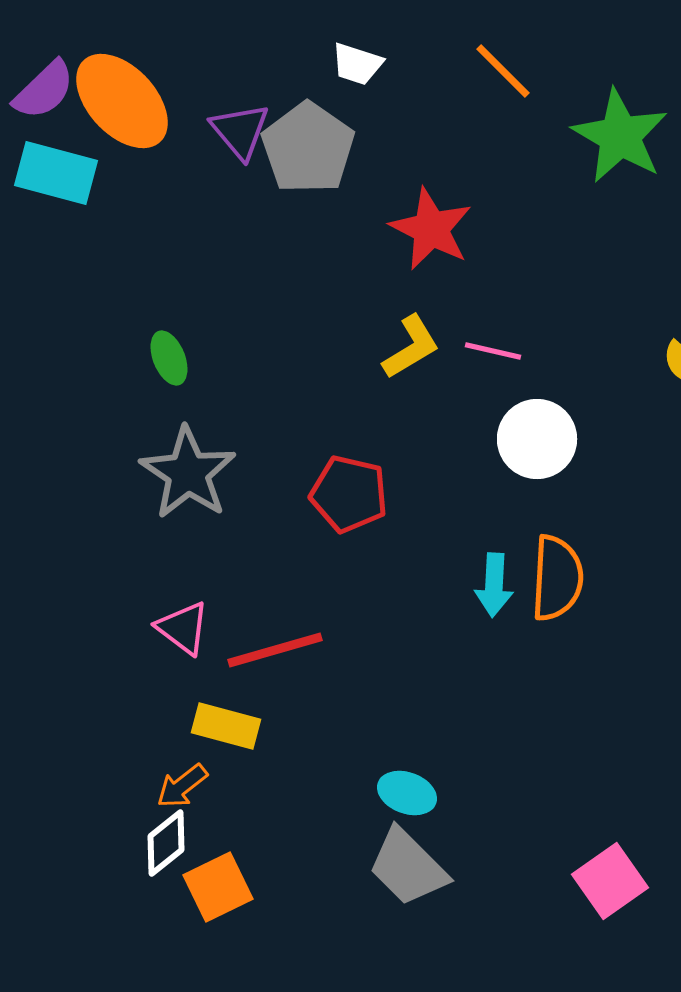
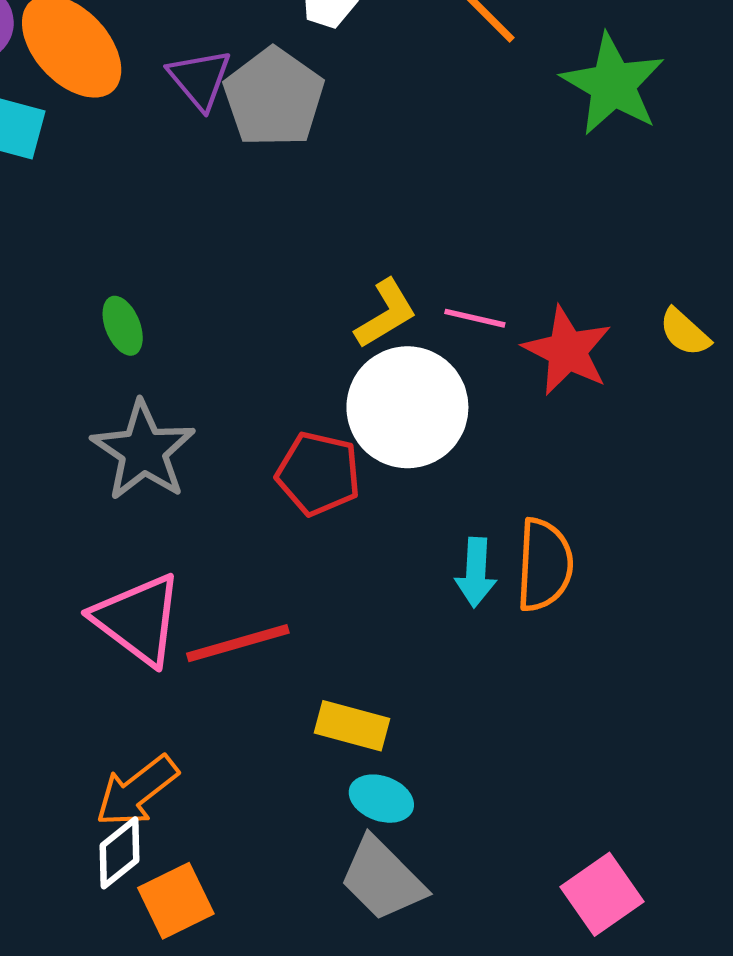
red star: (431, 229) -> (567, 351), moved
white circle: (537, 439) -> (407, 407), moved, size x1.4
pink triangle: (183, 628) -> (138, 619), size x1.6
yellow rectangle: (226, 726) -> (352, 726), moved
orange arrow: (182, 786) -> (137, 791), size x1.5

